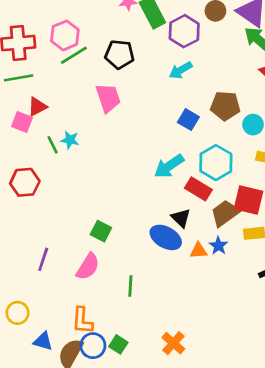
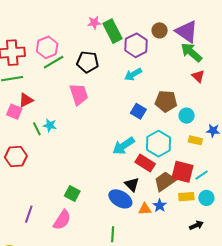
green line: (130, 286) -> (113, 234), moved

